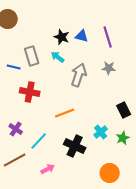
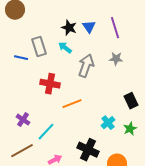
blue triangle: (82, 36) -> (89, 27), turned 40
red cross: (30, 92) -> (50, 84), moved
black cross: (75, 146) -> (88, 150), moved

